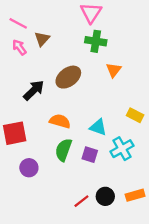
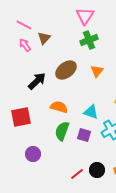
green cross: (96, 41) -> (89, 40), turned -30
orange triangle: (114, 70) -> (97, 71), moved
purple circle: (29, 168) -> (33, 154), moved

